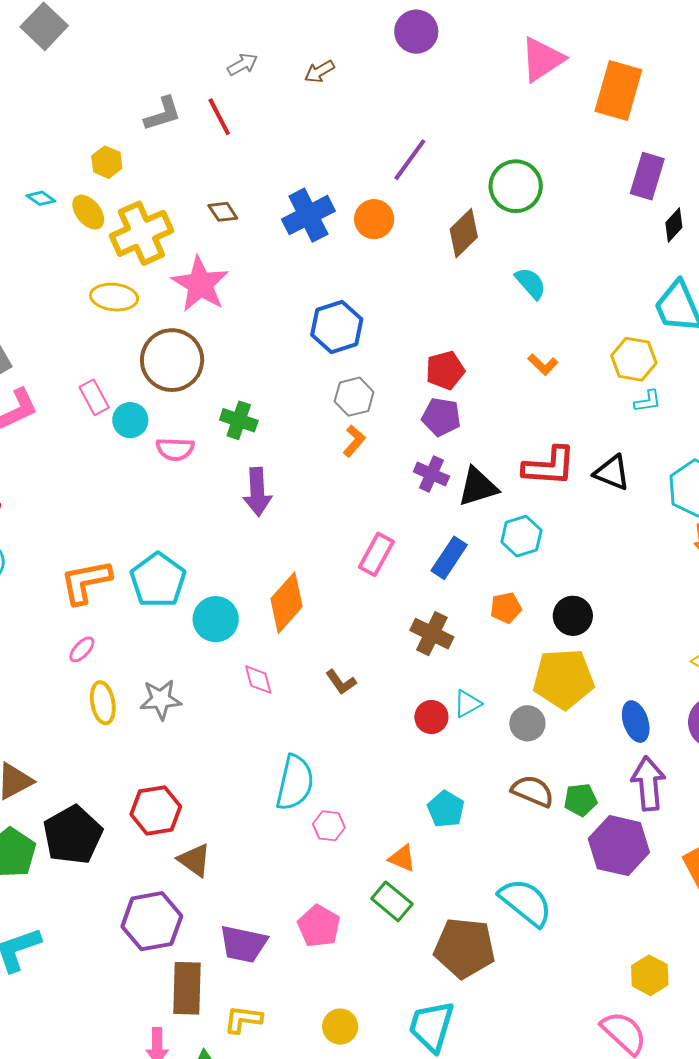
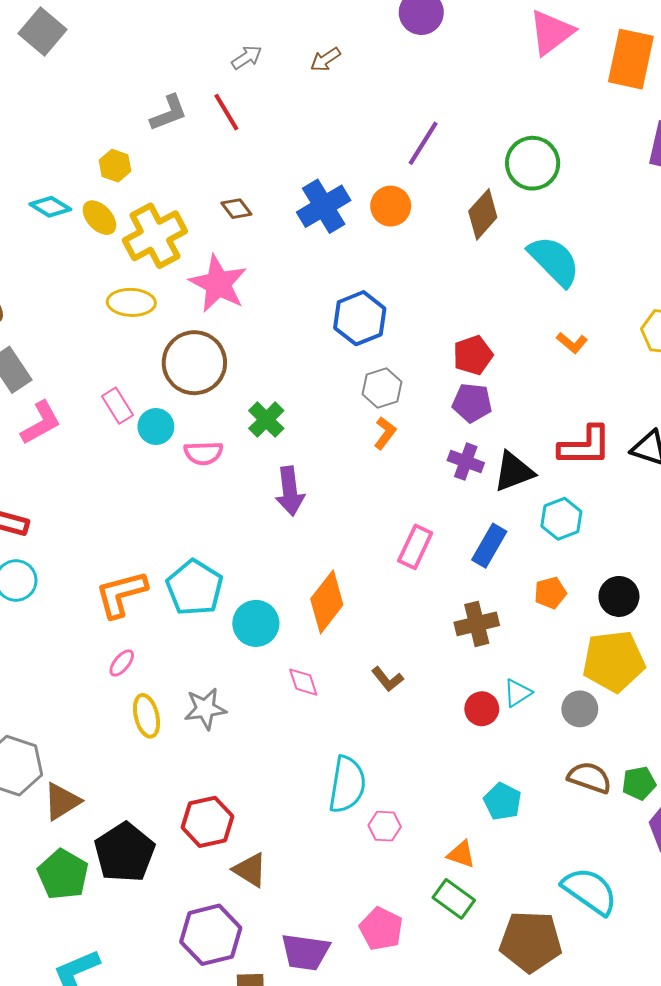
cyan diamond: (41, 198) -> (50, 207), size x1.4
cyan semicircle: (531, 283) -> (554, 261), size x1.6
green cross: (239, 420) -> (266, 420), turned 30
brown cross: (432, 634) -> (477, 624), turned -36

